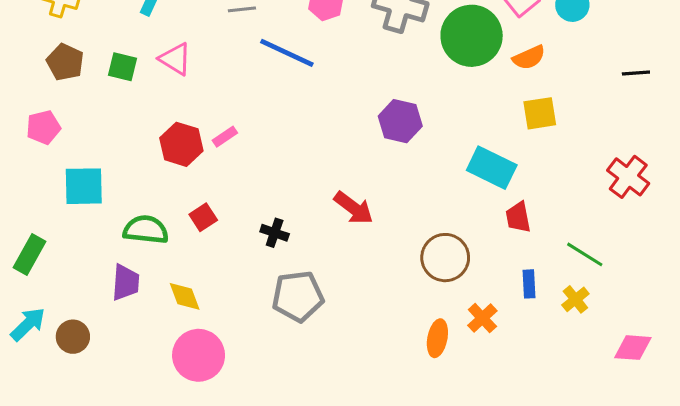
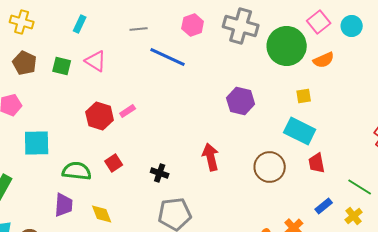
yellow square: (540, 113) -> (304, 96), moved, size x0.7
red arrow: (354, 208) -> (211, 157), turned -140
brown circle: (445, 258) -> (270, 167), moved
blue rectangle: (529, 284) -> (324, 206), turned 54

